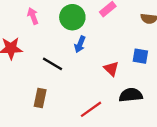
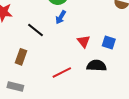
blue square: (140, 56) -> (109, 43), moved

